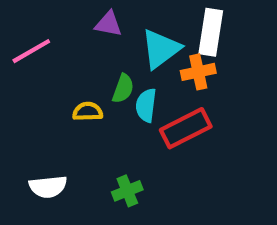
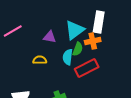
purple triangle: (109, 24) -> (50, 37), moved
green semicircle: (123, 89) -> (78, 49), moved

